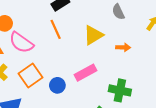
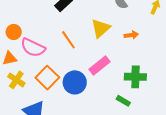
orange line: (56, 29) -> (68, 40), moved
blue circle: (57, 85) -> (75, 82), size x1.5

